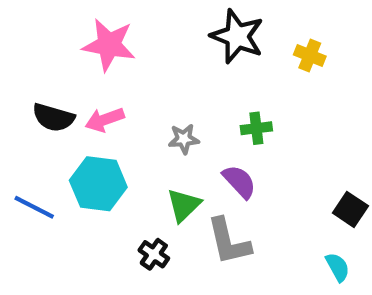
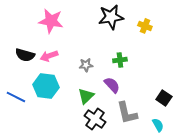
black star: (237, 36) -> (111, 17), turned -30
gray L-shape: (229, 241) -> (127, 113), moved
black cross: (154, 254) -> (95, 119), moved, size x1.5

